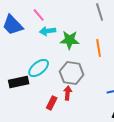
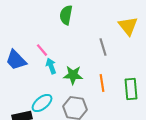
cyan arrow: (48, 31) -> (51, 66), turned 77

